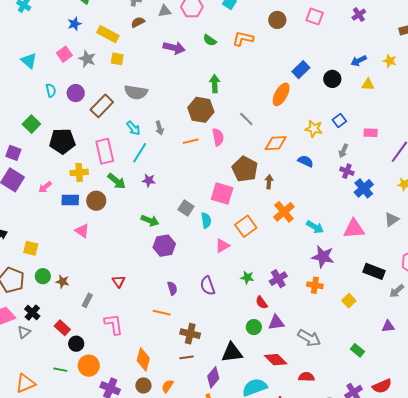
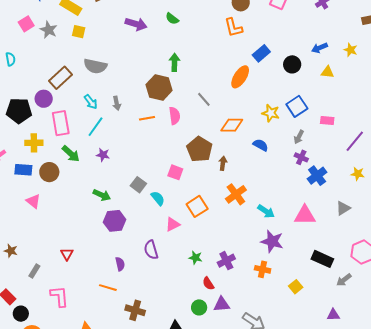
orange L-shape: (243, 39) -> (233, 28), moved, turned -120
purple circle: (76, 93) -> (44, 99), moved
blue square: (339, 121) -> (297, 106), size x1.5
pink square: (222, 193) -> (175, 172), size x0.7
cyan semicircle: (206, 220) -> (158, 198), turned -35
purple semicircle: (208, 286) -> (151, 250), moved

